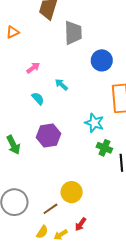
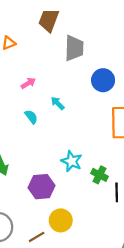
cyan star: (94, 123) -> (72, 161), moved
purple hexagon: (48, 135) -> (41, 187), moved

